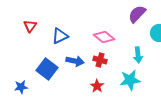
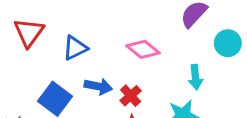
red triangle: (30, 26) -> (29, 32), size x1.5
red cross: (100, 60) -> (131, 96), moved, turned 32

